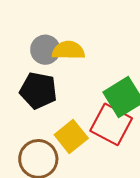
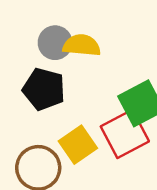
red square: (111, 124) -> (125, 134), turned 30

